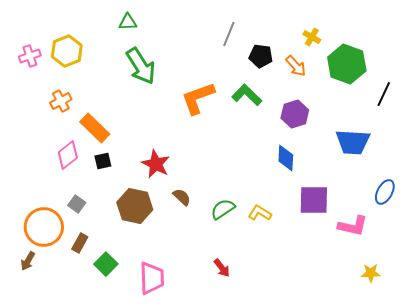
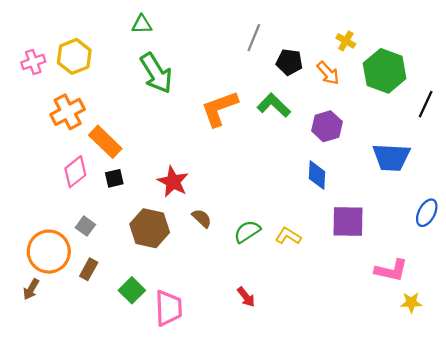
orange cross: (61, 101) -> (68, 112), size x1.4
pink L-shape: (353, 226) -> (391, 270), moved
green square: (106, 264) -> (132, 290), moved

